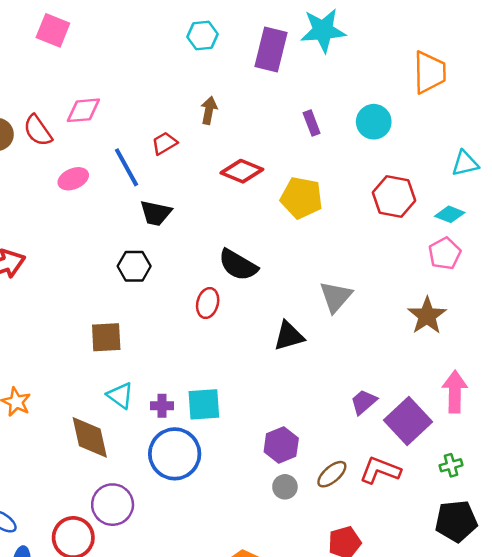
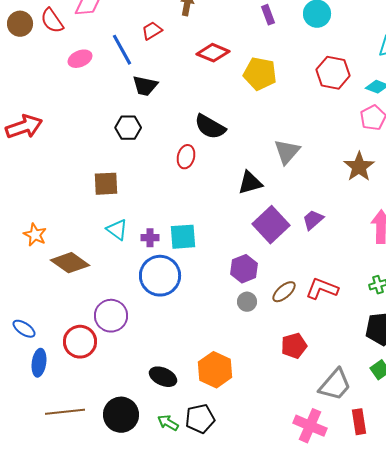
purple trapezoid: (364, 402) -> (313, 220), moved
purple square: (408, 421) -> (271, 225), moved
brown diamond: (90, 437) -> (70, 263), moved, turned -42

